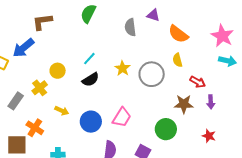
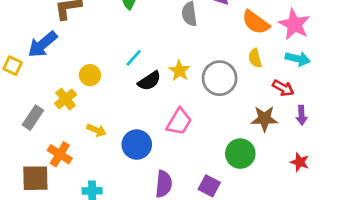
pink star: (222, 36) -> (294, 24), moved
cyan arrow: (227, 61) -> (298, 59), moved
black semicircle: (91, 80) -> (149, 81), moved
pink trapezoid: (122, 117) -> (179, 122), moved

